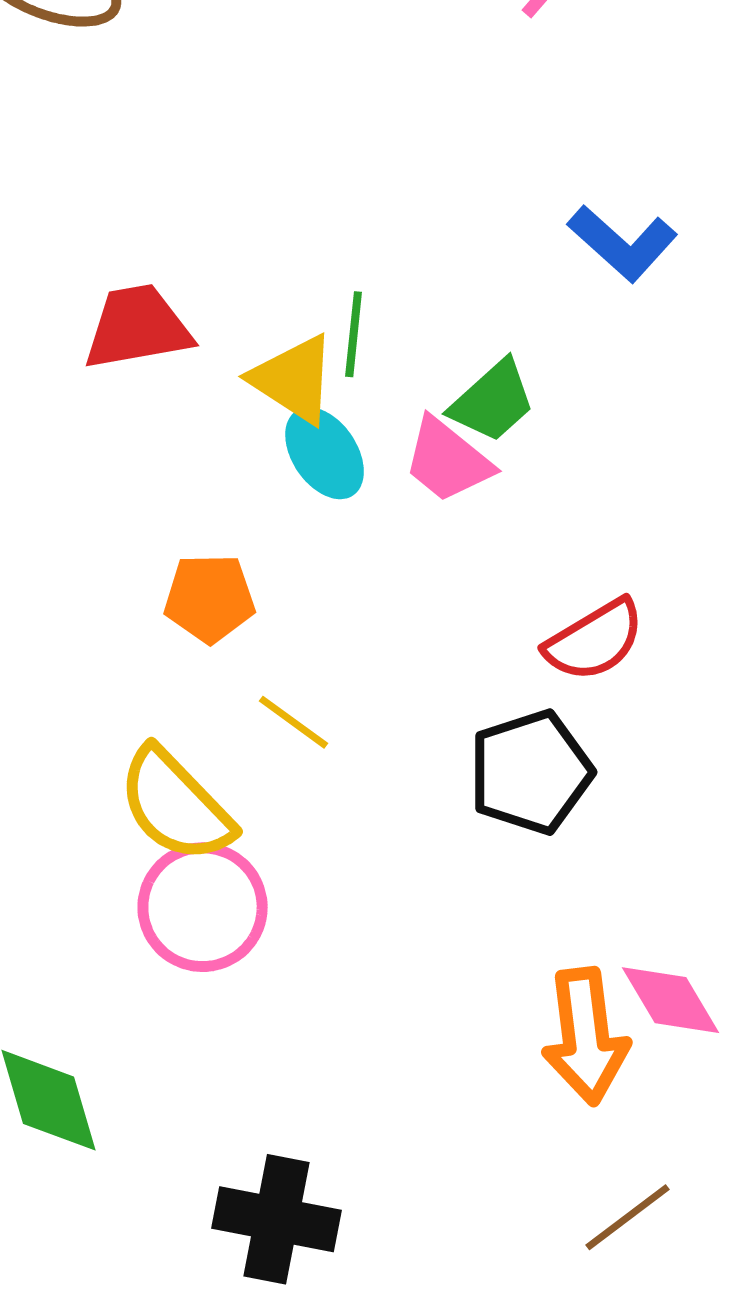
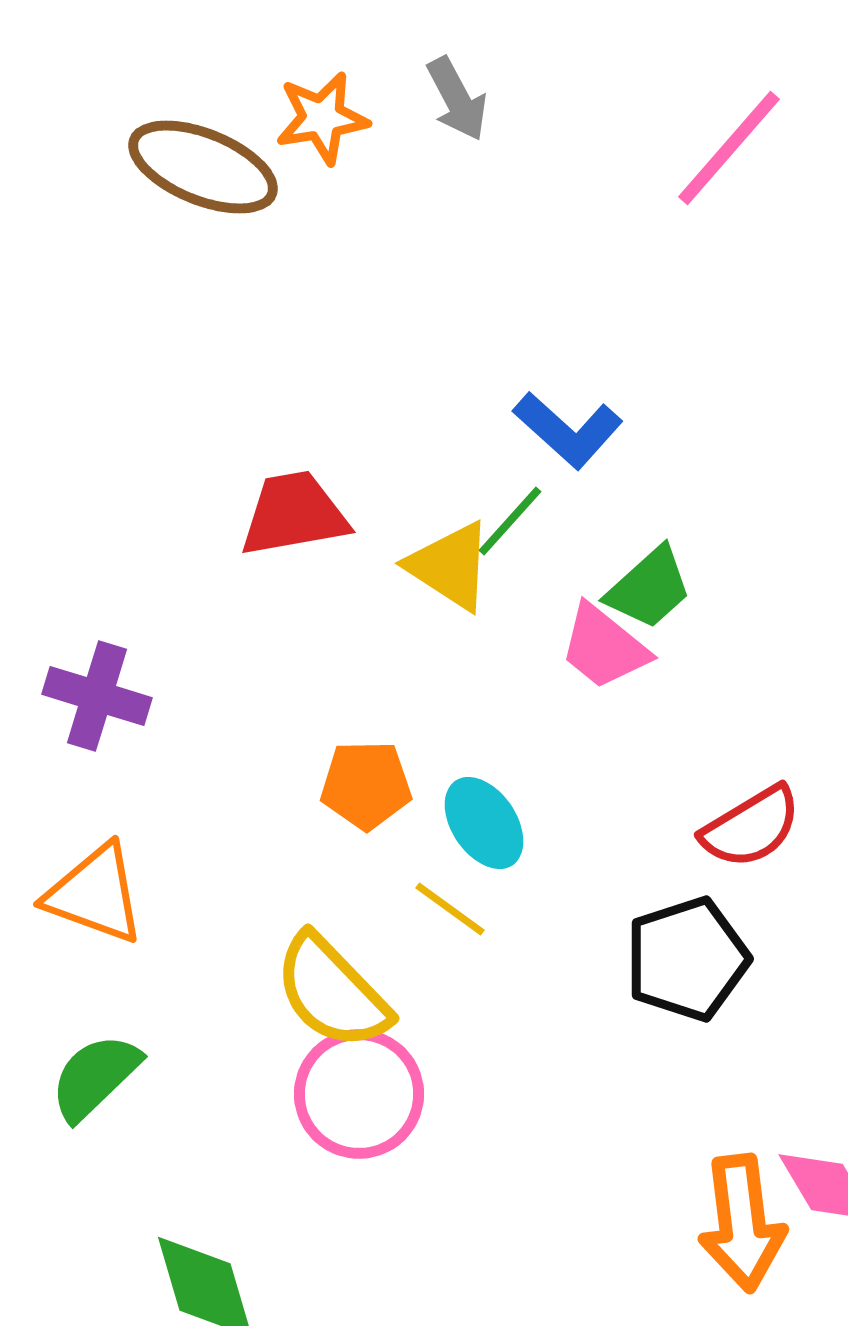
blue L-shape: (623, 243) -> (568, 430), moved
green line: (354, 334) -> (510, 521), turned 36
cyan ellipse: (325, 453) -> (484, 823), moved

